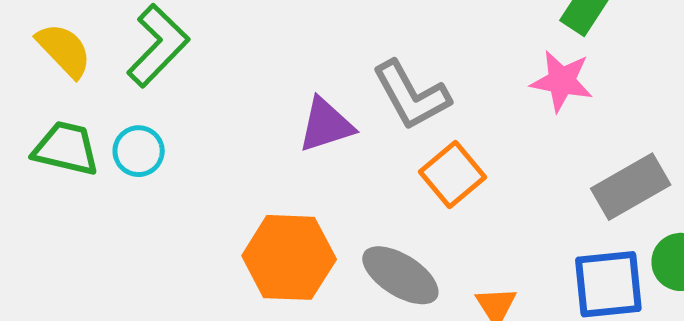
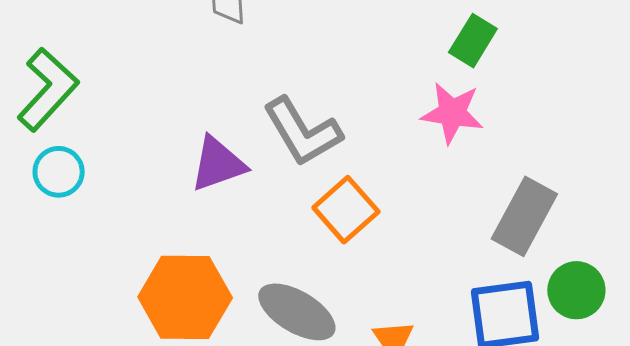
cyan circle: (139, 151) -> (59, 172), moved
gray rectangle: (631, 187) -> (524, 216), turned -30

